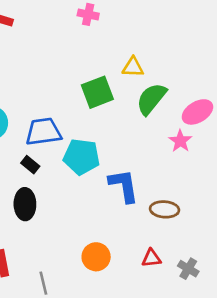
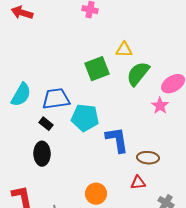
red triangle: (151, 258) -> (138, 183), moved

